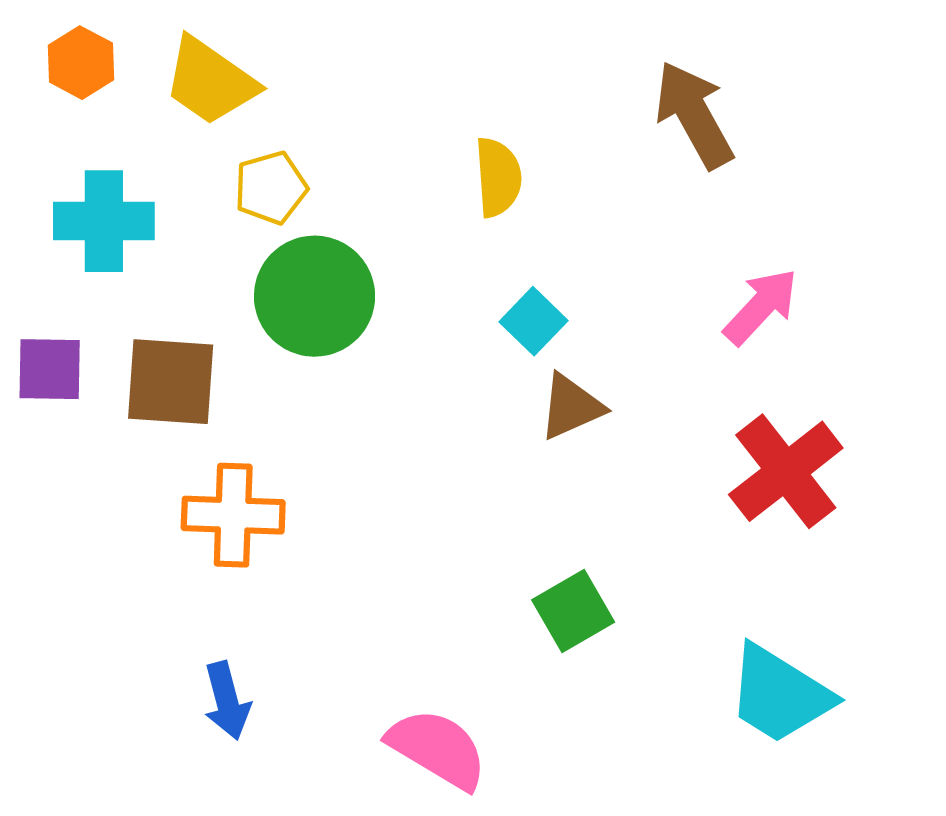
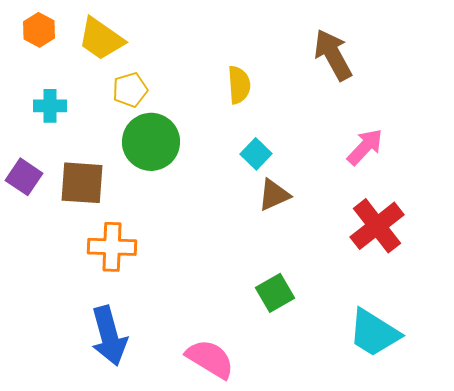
cyan cross: (104, 221) -> (50, 106), size x0.7
purple square: (50, 369) -> (24, 177), turned 33
blue arrow: (227, 701) -> (109, 336), size x1.6

